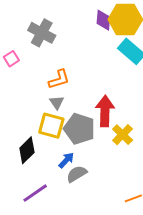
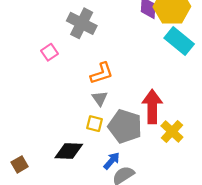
yellow square: (51, 126) -> (94, 124), size x0.6
black diamond: (27, 150) -> (69, 151), turned 48

